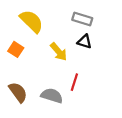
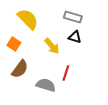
brown semicircle: (18, 92) -> (20, 69), moved, turned 72

